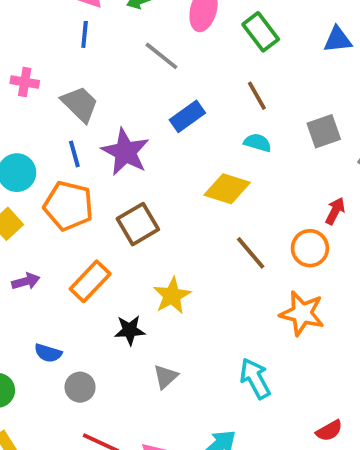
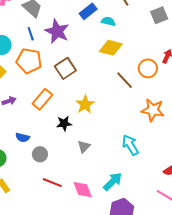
cyan semicircle: (258, 143) -> (108, 21), moved
orange circle: (310, 248) -> (148, 68), moved

